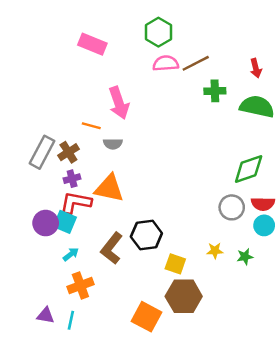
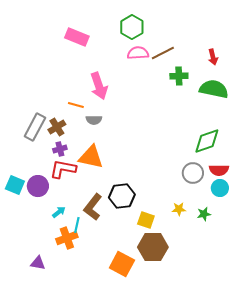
cyan square: (65, 222) -> (15, 185), moved
cyan line: (71, 320) -> (77, 225), moved

